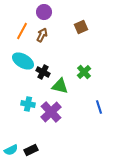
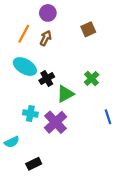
black cross: (43, 72) -> (47, 79), turned 32
green triangle: (60, 86) -> (65, 94), turned -42
cyan semicircle: (11, 150) -> (12, 142), moved

